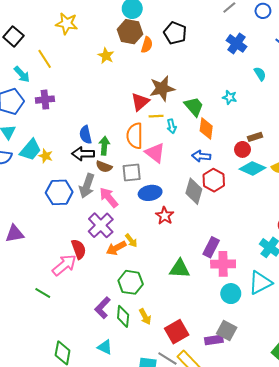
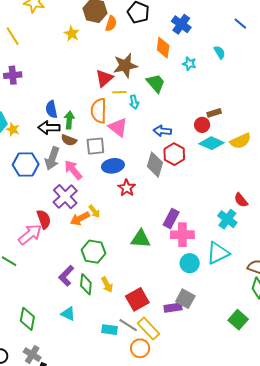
blue cross: (237, 43) -> (181, 24), moved
cyan star: (230, 97) -> (189, 64), moved
orange diamond: (206, 129) -> (163, 48), moved

